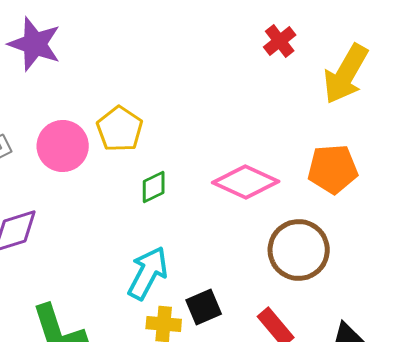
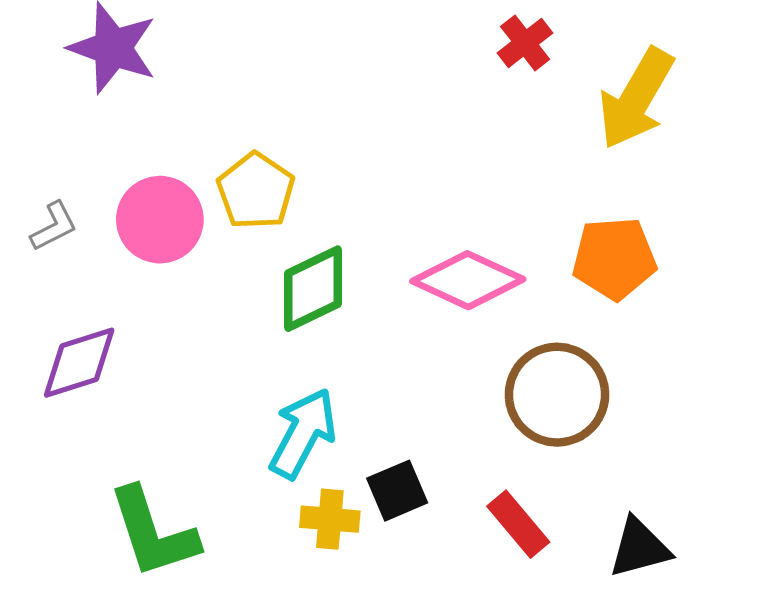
green diamond: (154, 187) -> (313, 289), size x1.6

